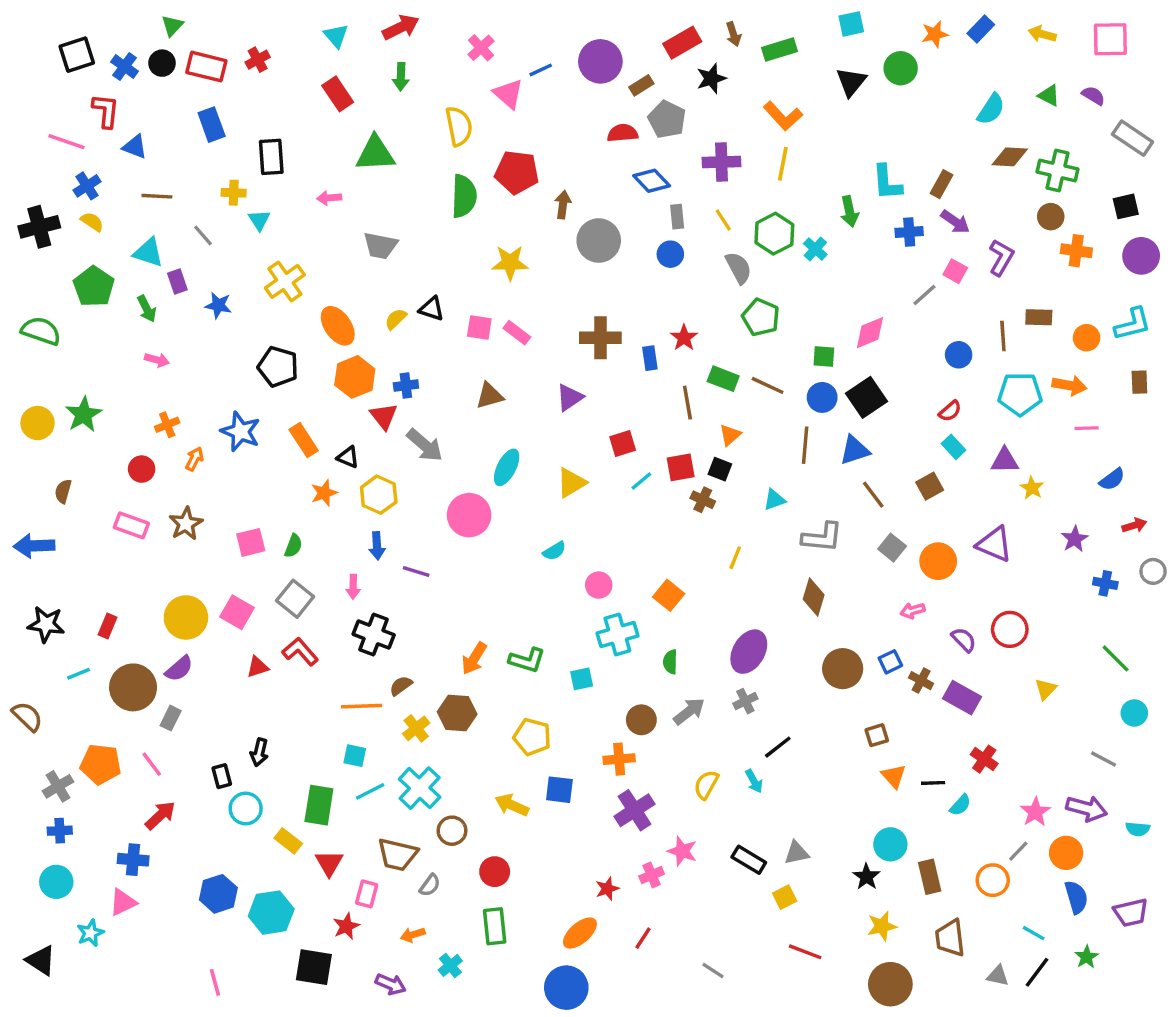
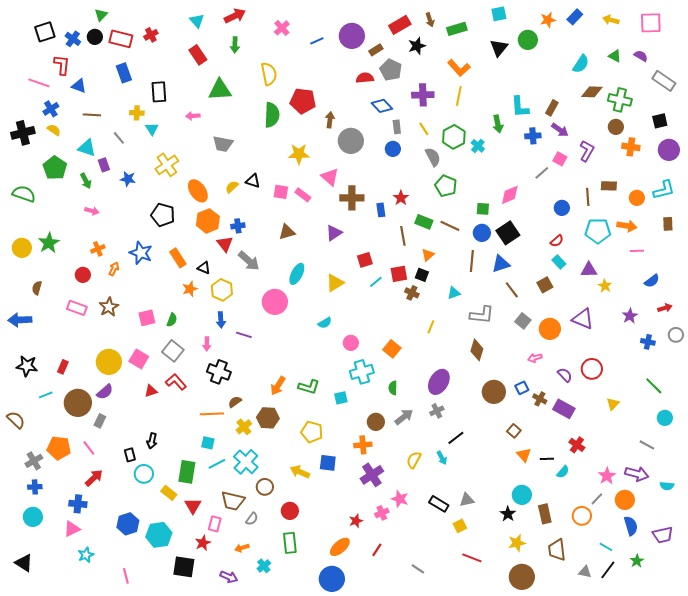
pink triangle: (508, 94) -> (330, 177), moved
brown square: (877, 735) -> (514, 431), turned -32
cyan star: (90, 933) -> (86, 555), moved

